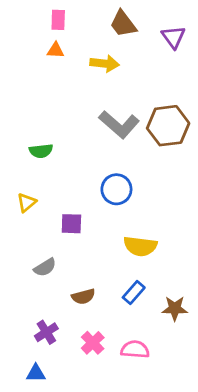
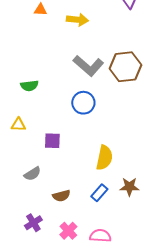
blue circle: (116, 189) -> (83, 103), moved
yellow triangle: (26, 203) -> (18, 125), turned 42
yellow semicircle: (140, 246) -> (104, 158), turned -85
brown star: (175, 308) -> (129, 187), moved

